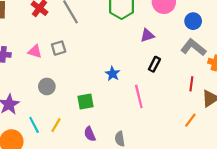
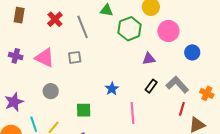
gray L-shape: (193, 47) -> (177, 85), moved
gray square: (59, 48) -> (75, 57), moved
pink triangle: (35, 51) -> (45, 58), size x1.5

